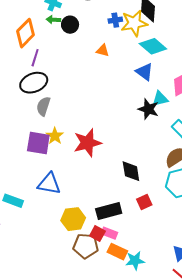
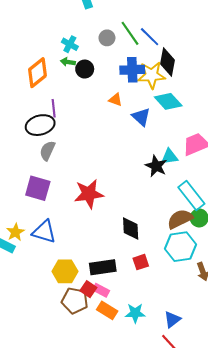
blue cross: (115, 20) -> (132, 70), size x1.6
purple line: (35, 58) -> (54, 108), moved, turned -30
blue triangle: (144, 72) -> (141, 117), moved
yellow star: (55, 136) -> (15, 232), moved
cyan star: (135, 261) -> (135, 313), moved

